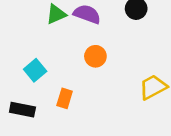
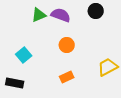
orange rectangle: (65, 98) -> (67, 77), moved, turned 48

